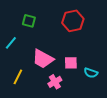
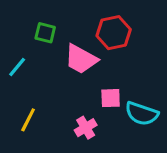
pink trapezoid: (43, 59) -> (81, 59), moved
cyan semicircle: (91, 73) -> (142, 114), size x1.5

